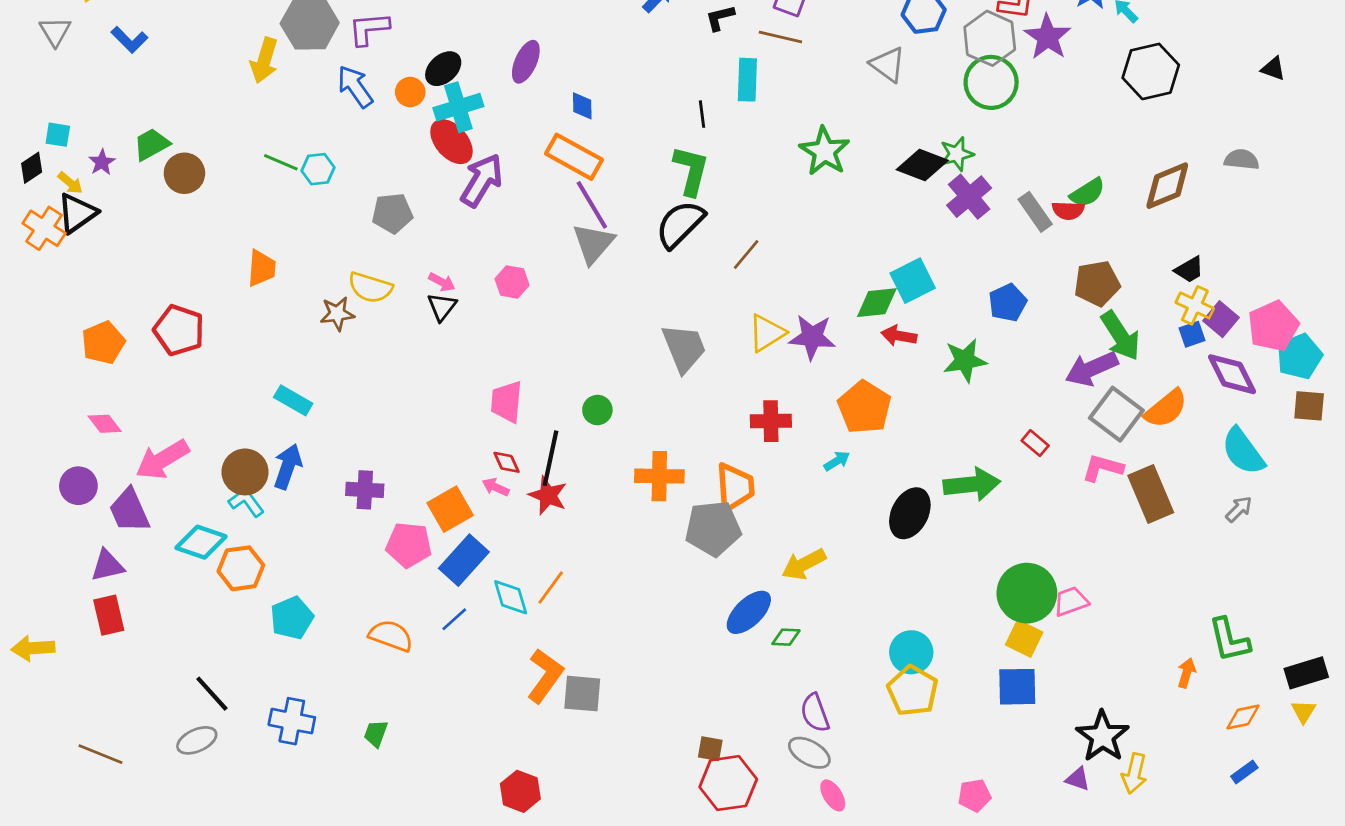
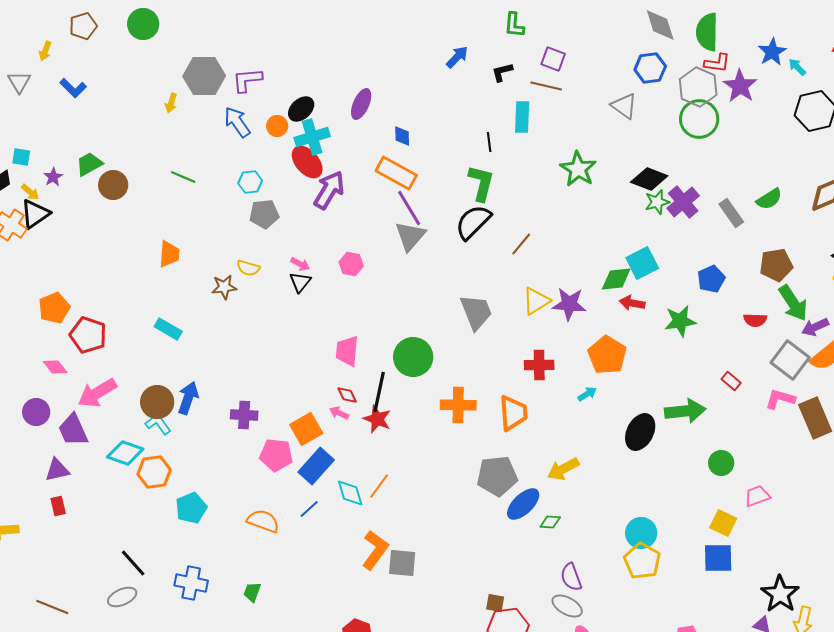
yellow arrow: (264, 60) -> (171, 103), size x0.6
green star: (957, 154) -> (657, 202), moved
cyan hexagon: (318, 169) -> (250, 182), moved
red semicircle: (1068, 210) -> (755, 320), moved
yellow semicircle: (370, 288) -> (248, 268), size x0.7
red pentagon: (179, 330) -> (88, 335), moved
purple arrow: (1092, 369) -> (815, 327), moved, size x0.7
cyan rectangle: (293, 400) -> (168, 329), moved
green circle: (597, 410) -> (413, 357), size x1.8
gray pentagon: (713, 528) -> (497, 476), moved
green circle: (1027, 593) -> (721, 463), moved, size x0.6
red rectangle: (109, 615) -> (58, 506), size x0.7

